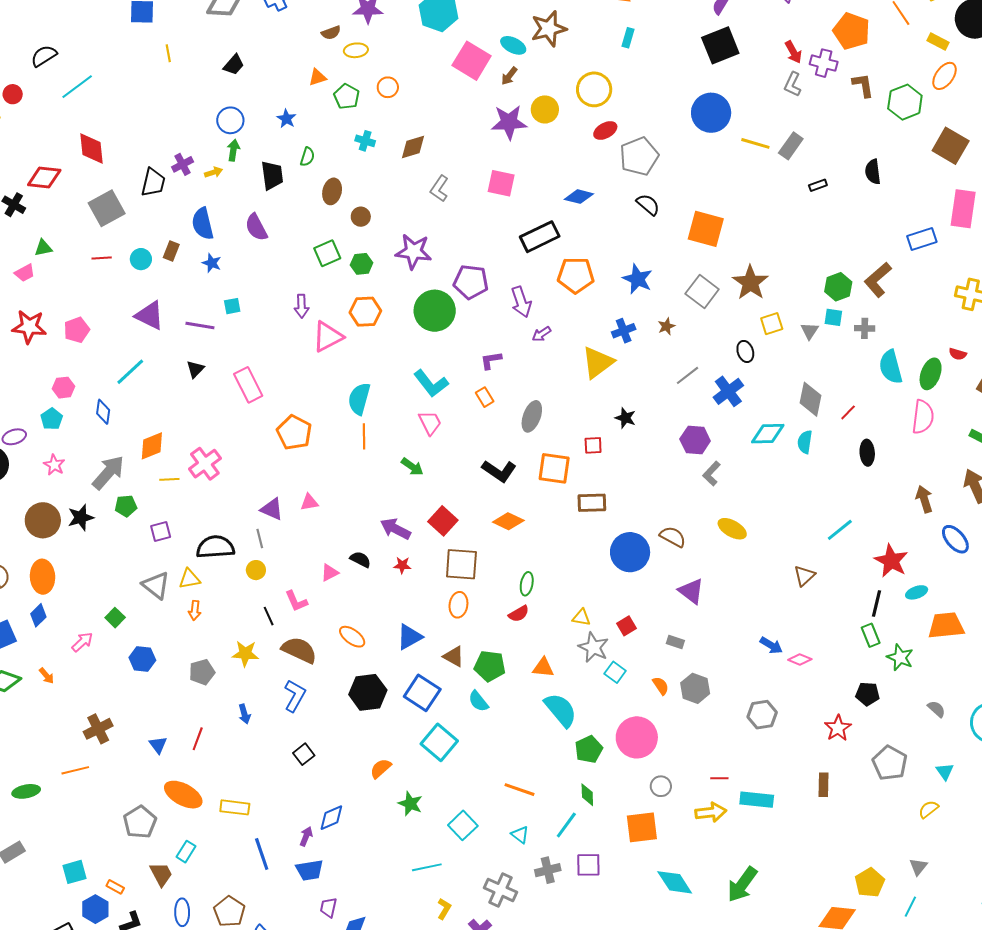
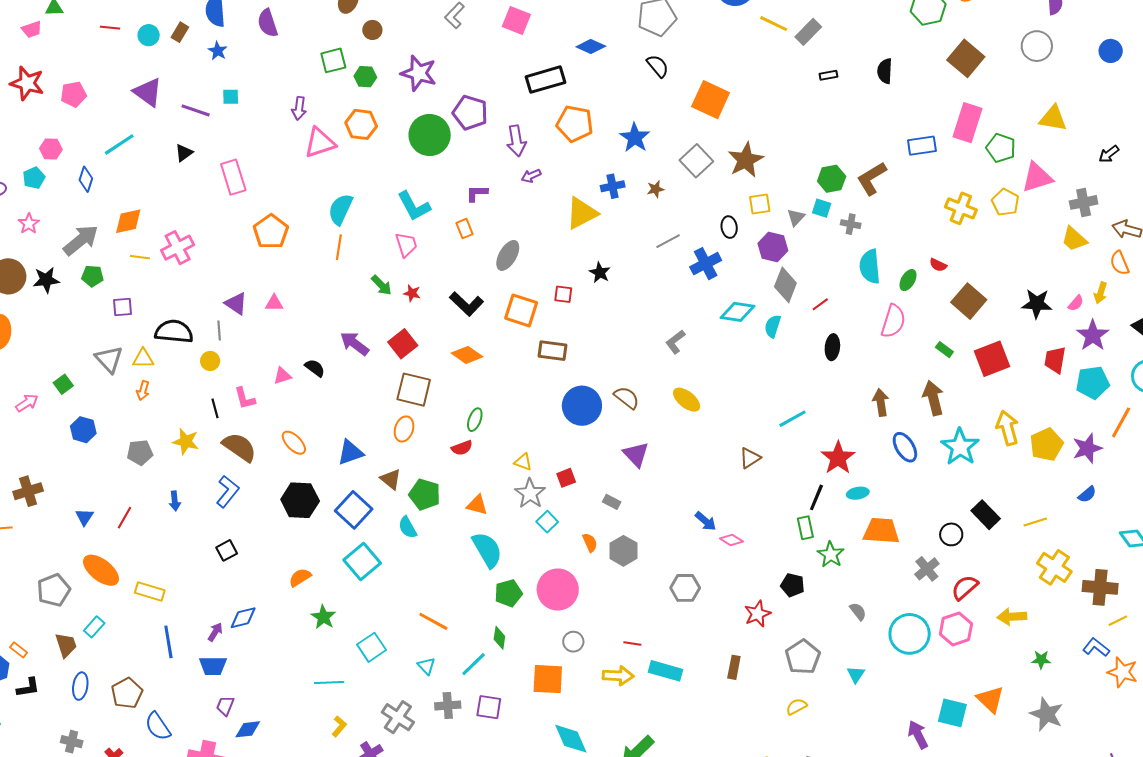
green ellipse: (931, 374) -> (908, 280), size x0.7
purple hexagon: (695, 440) -> (773, 247), moved
red star: (402, 565) -> (412, 293), moved
yellow semicircle: (929, 809) -> (796, 707), moved

